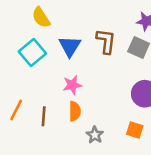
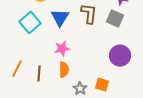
orange square: (135, 130) -> (102, 85), moved

